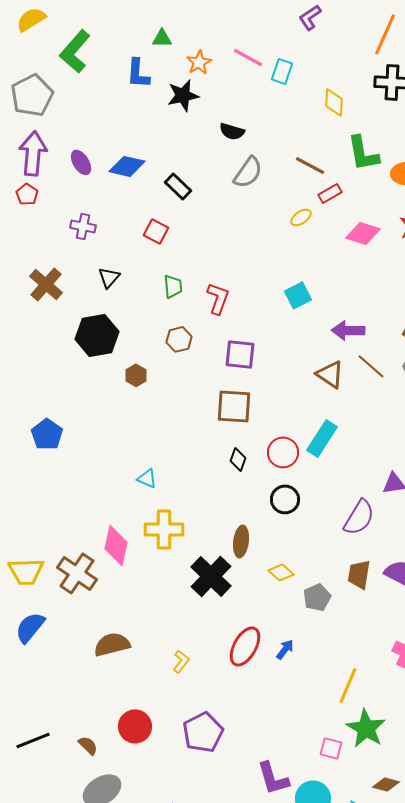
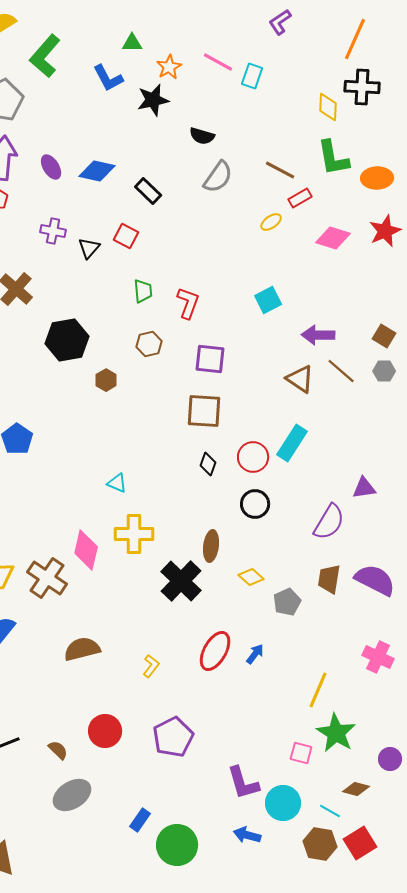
blue L-shape: (138, 73) -> (108, 78), turned -32
yellow diamond: (334, 102) -> (328, 107), moved
black triangle: (109, 277) -> (89, 248), moved

